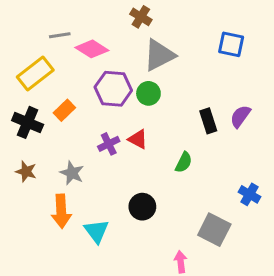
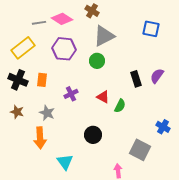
pink diamond: (92, 49) -> (62, 19), moved
purple hexagon: (113, 89) -> (64, 49), moved
orange rectangle: (64, 110) -> (42, 80), moved, turned -40
red triangle: (138, 139) -> (103, 97), moved
cyan triangle: (96, 231) -> (65, 162), moved

